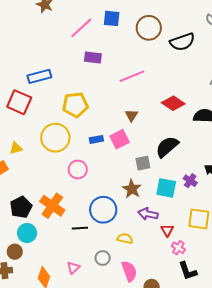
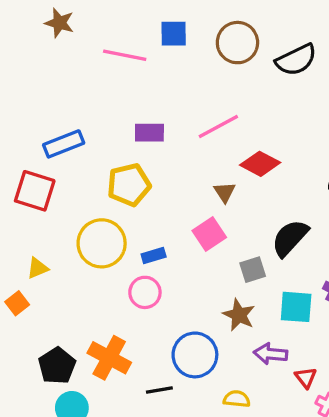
pink line: (81, 28) -> (125, 55), turned 60
purple rectangle: (93, 58) -> (149, 133), moved
red diamond: (173, 103) -> (260, 164), moved
blue rectangle: (96, 139) -> (154, 255), moved

